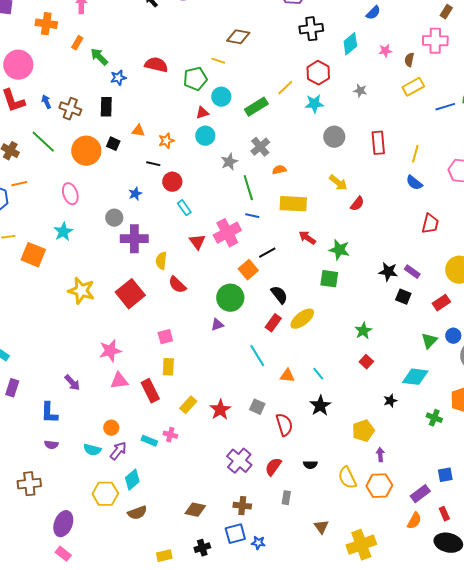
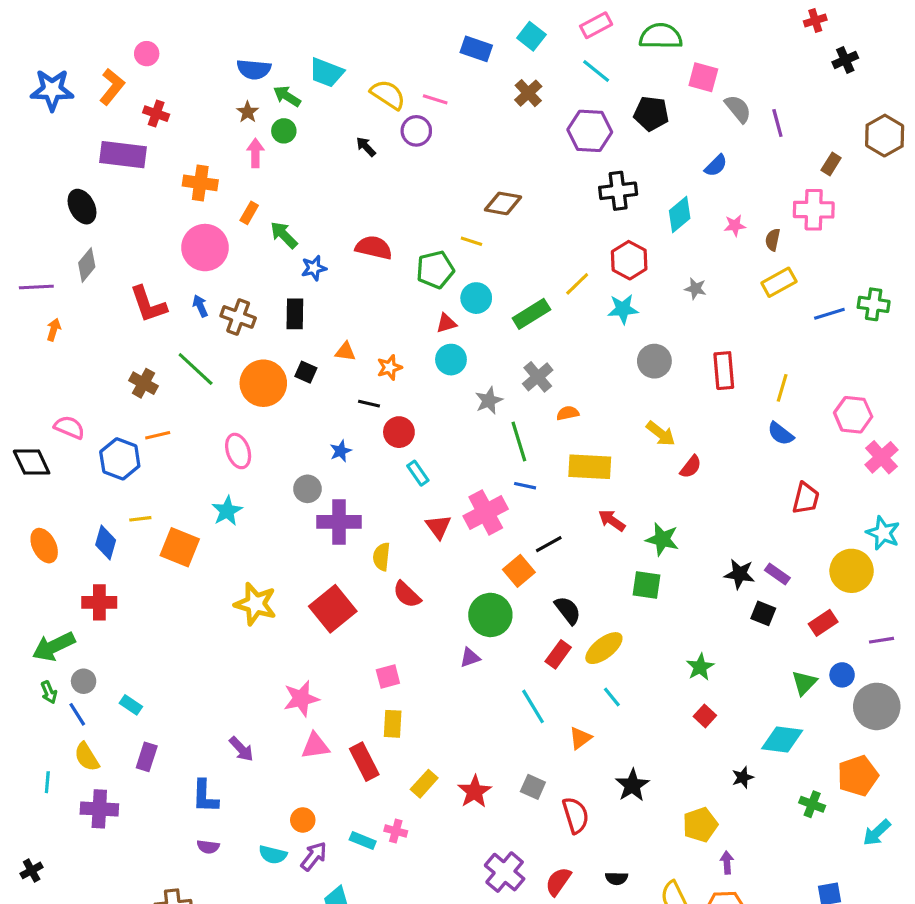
pink circle: (18, 65) -> (205, 248), moved
cyan line: (318, 374) -> (612, 697), moved
orange triangle: (287, 376) -> (580, 738), turned -42

